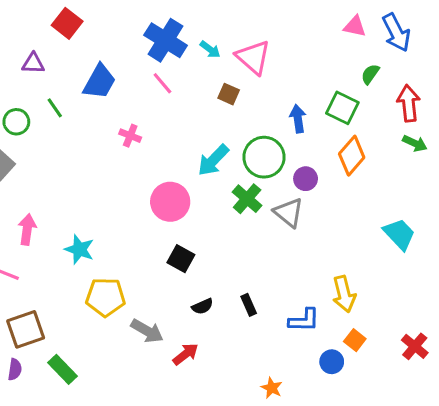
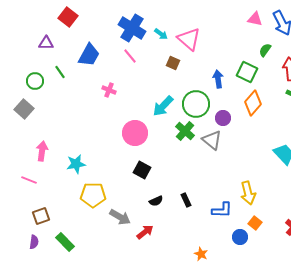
cyan star: (79, 249) -> (76, 164), turned -30
brown square: (26, 329) -> (41, 216), size x0.7

